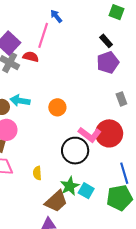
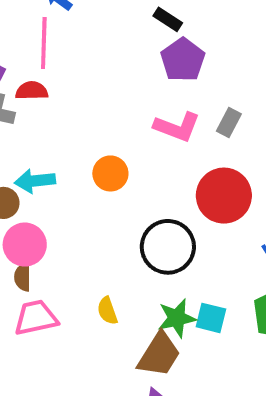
gray rectangle: (121, 99) -> (229, 123), turned 64
pink L-shape: (90, 135) -> (177, 127), moved
green star: (70, 186) -> (177, 318), turned 30

